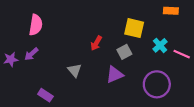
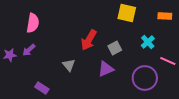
orange rectangle: (171, 11) -> (165, 16), moved
yellow square: (134, 28) -> (127, 13), moved
red arrow: (96, 43) -> (89, 40), size x1.5
pink line: (182, 54) -> (168, 61), moved

